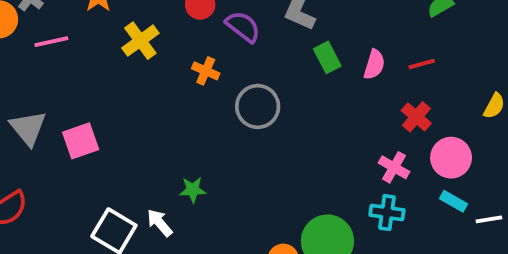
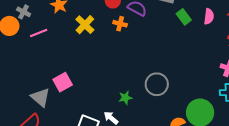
orange cross: (206, 71) -> (120, 24), moved
gray circle: (258, 106) -> (157, 84), moved
gray triangle: (28, 128) -> (40, 97), moved

